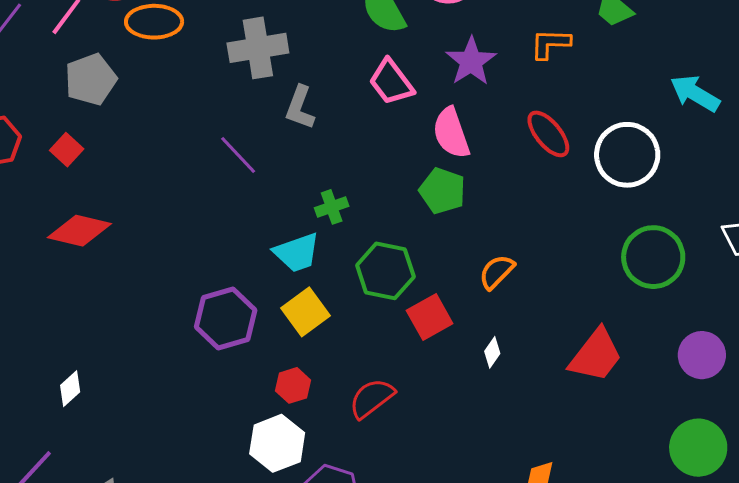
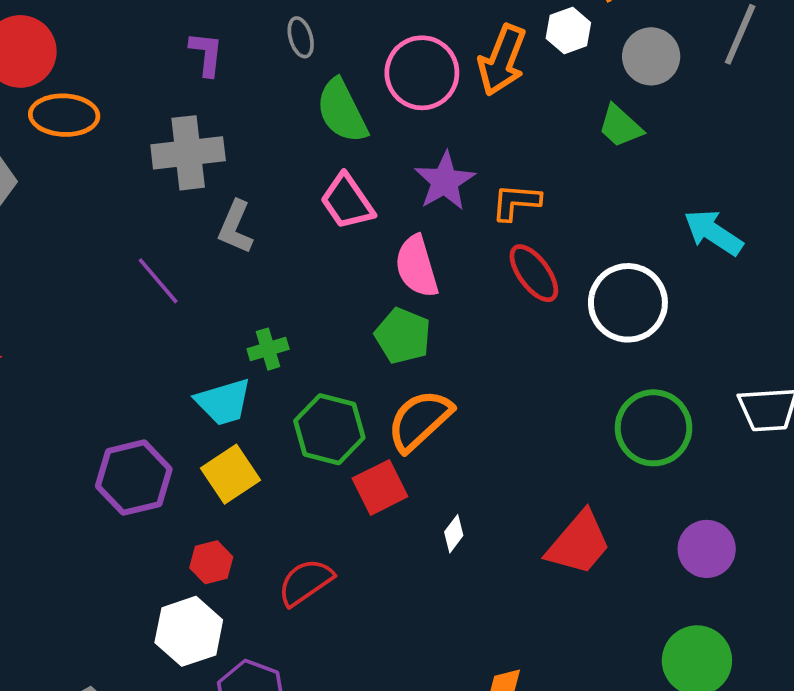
orange L-shape: (550, 44) -> (516, 202), moved
orange semicircle: (497, 272) -> (420, 420), moved, size x1.5

